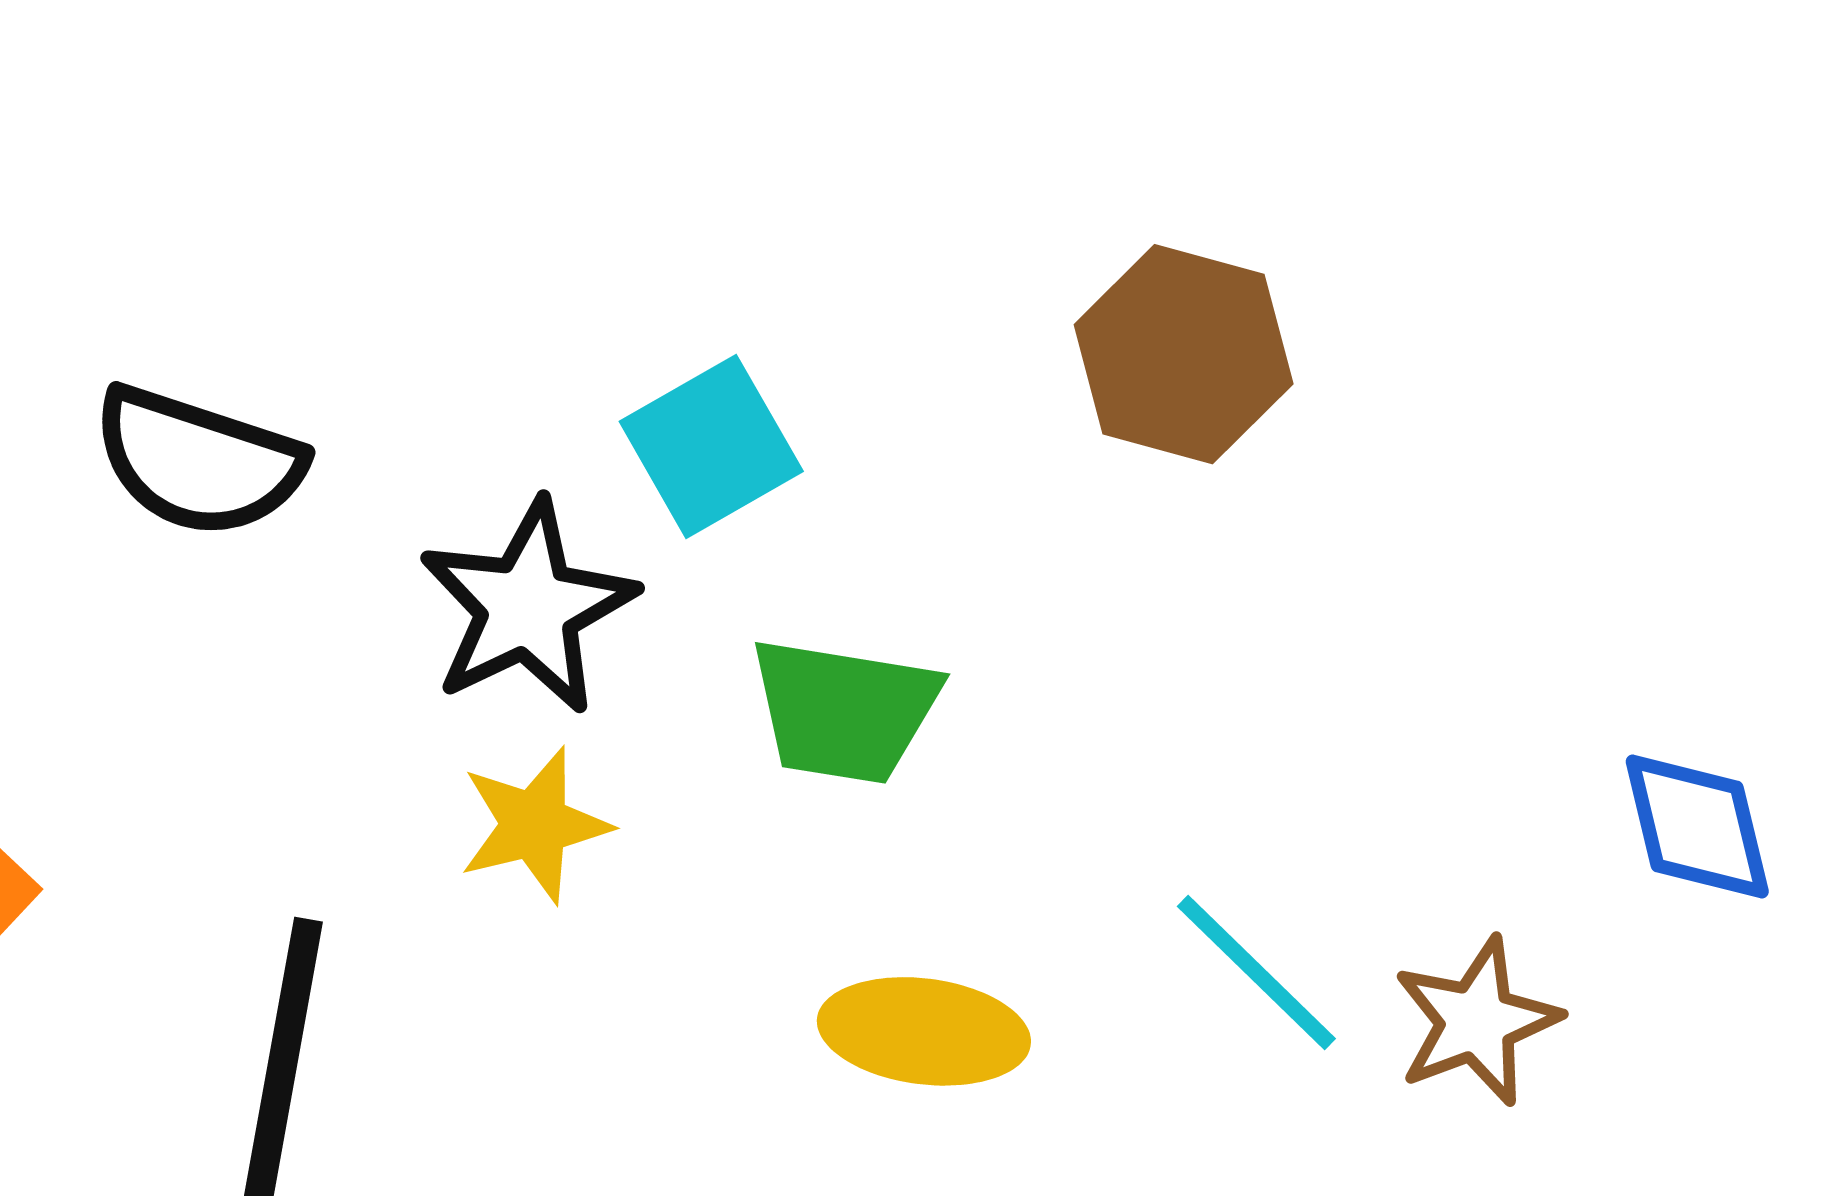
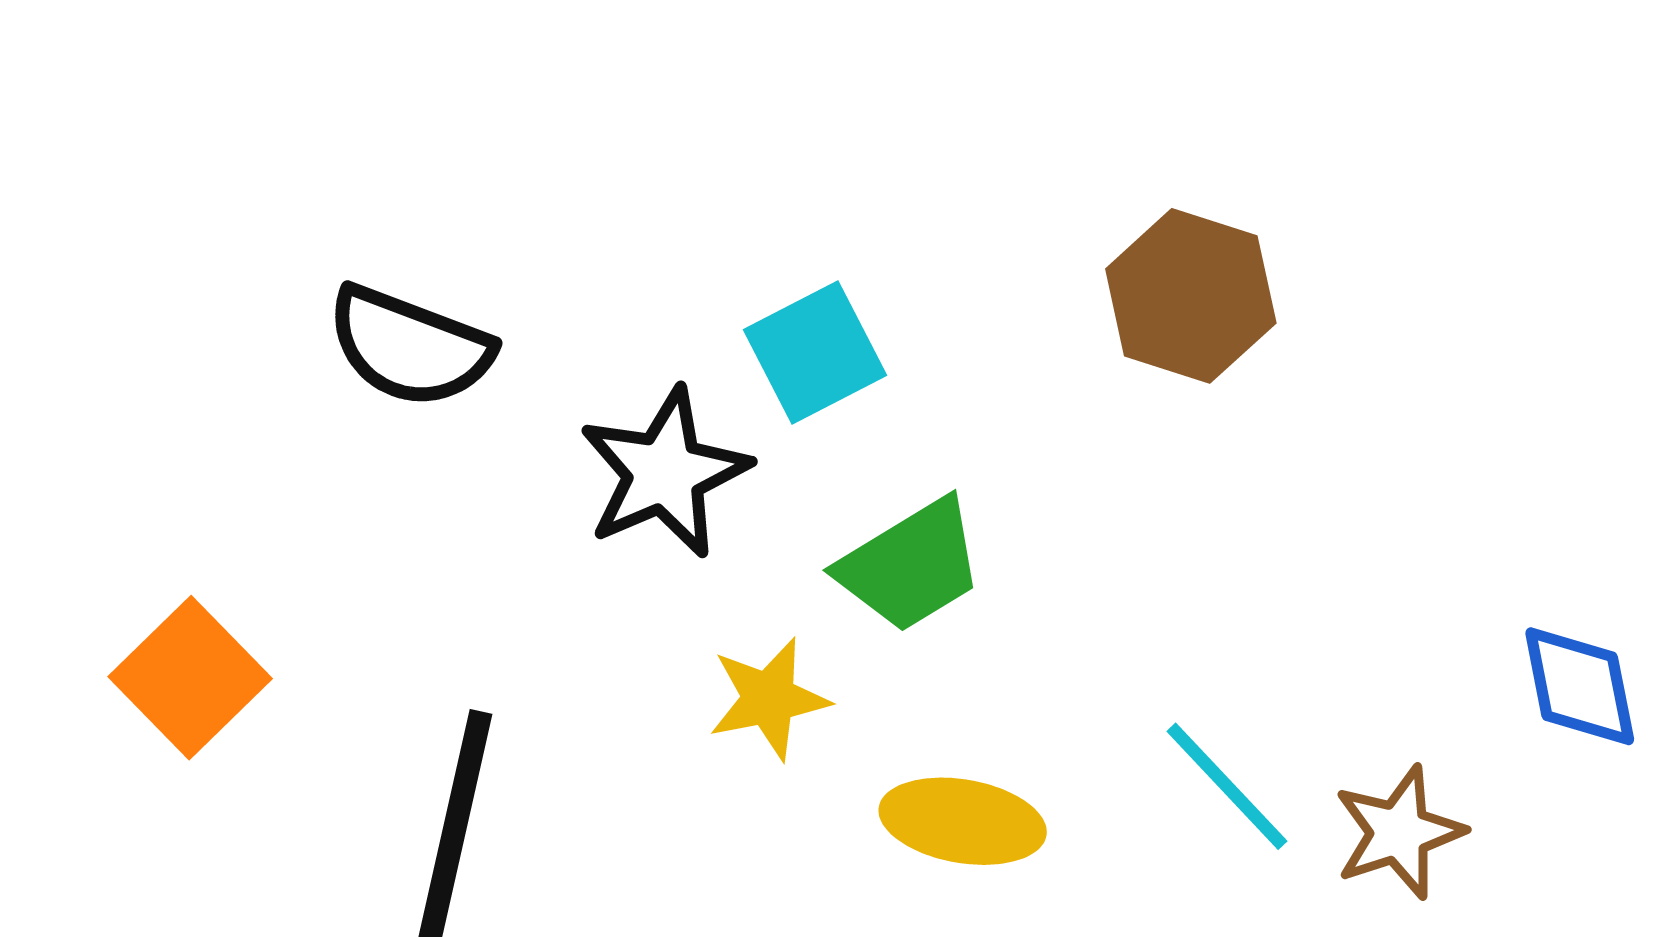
green trapezoid: (844, 711) -> (911, 565), turned -43
yellow star: (535, 825) -> (769, 699), moved

